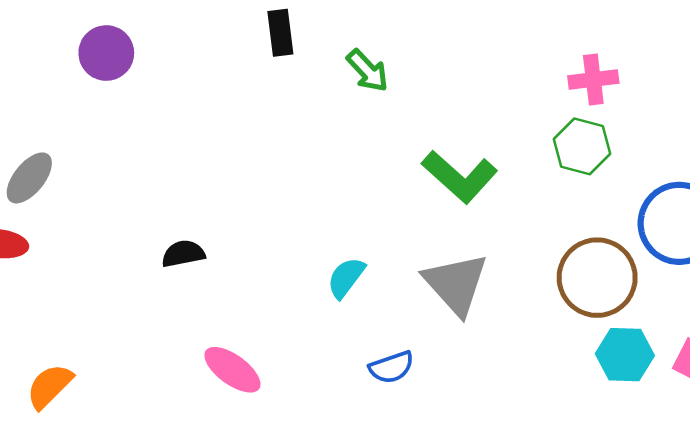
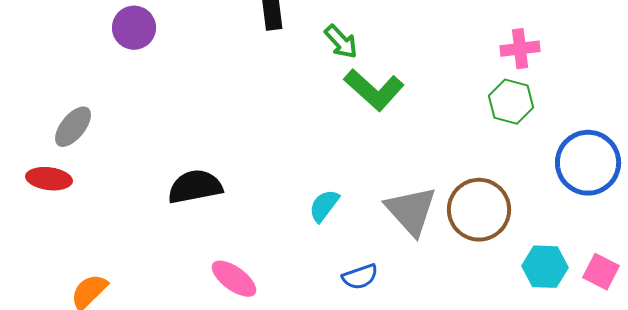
green L-shape: (460, 177) -> (374, 90), moved
black semicircle: (183, 254) -> (195, 187), size x1.6
brown circle: (597, 278) -> (479, 210), moved

